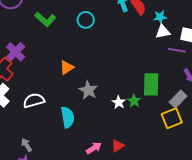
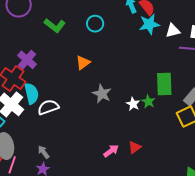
cyan star: (160, 17) -> (149, 24), moved, size x1.5
orange triangle: (67, 67) -> (83, 63), moved
cyan semicircle: (68, 117) -> (32, 93), moved

